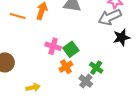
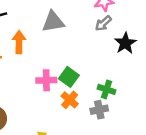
gray arrow: (110, 17) -> (103, 23), size x0.6
gray cross: (86, 81) -> (99, 110), turned -32

